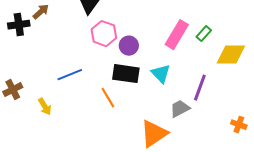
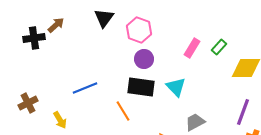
pink hexagon: (104, 34) -> (139, 30), moved
pink rectangle: (177, 35) -> (192, 48), size x0.7
purple line: (200, 88) -> (243, 112), moved

